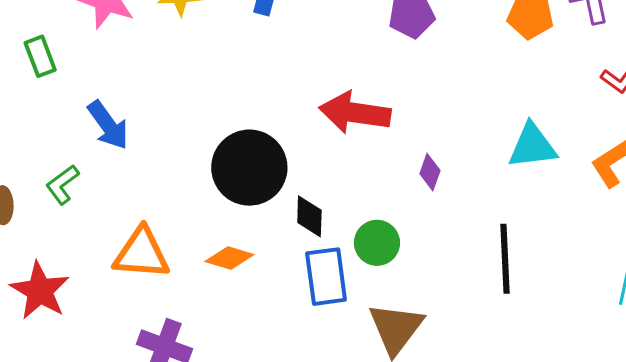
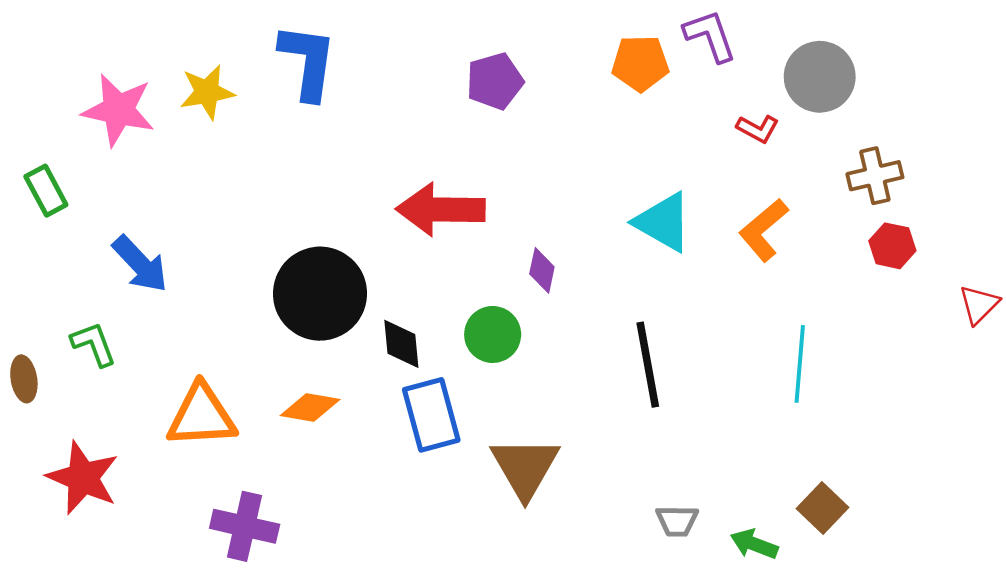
cyan triangle: (532, 146) -> (663, 222), turned 44
green L-shape: (62, 185) -> (94, 344), turned 114
green circle: (377, 243) -> (493, 334), moved

